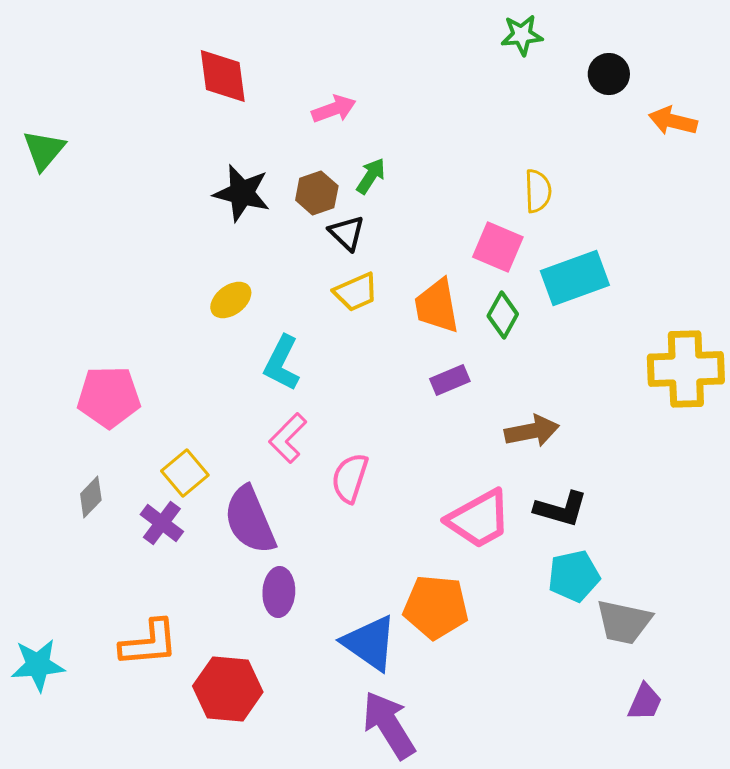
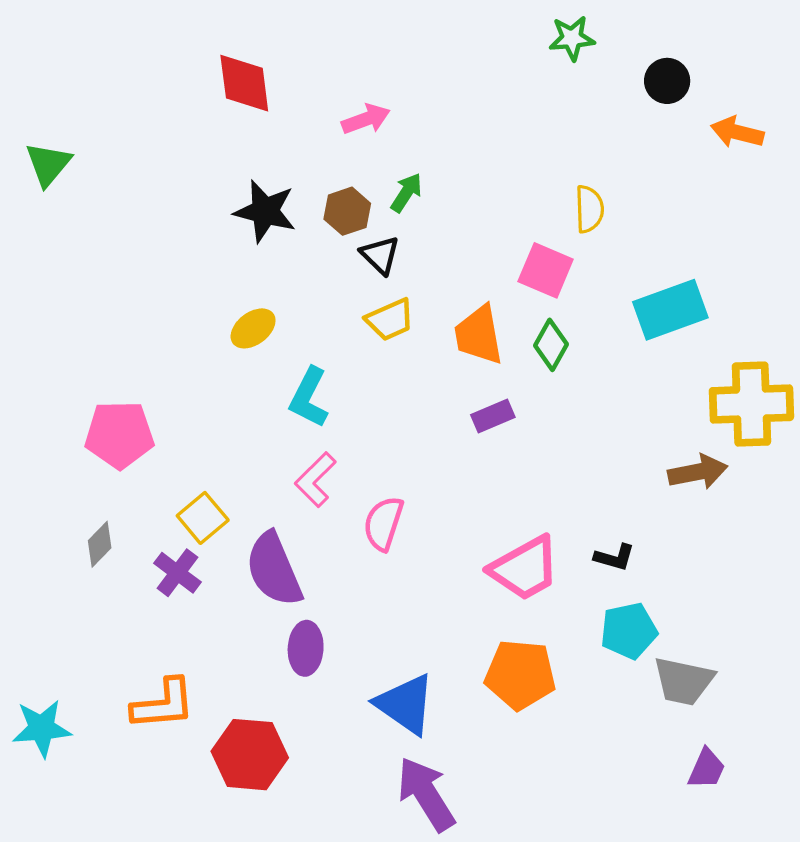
cyan rectangle: (575, 278) -> (670, 310), moved
brown arrow: (532, 431) -> (698, 472), moved
black L-shape: (561, 509) -> (615, 557), size x0.7
orange pentagon: (436, 607) -> (520, 675), moved

